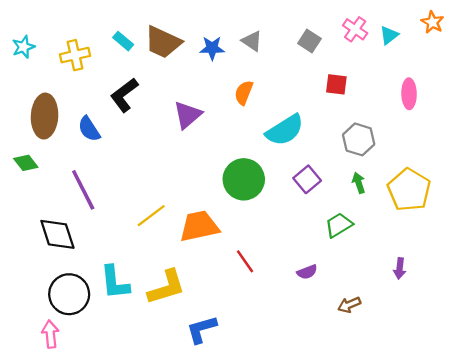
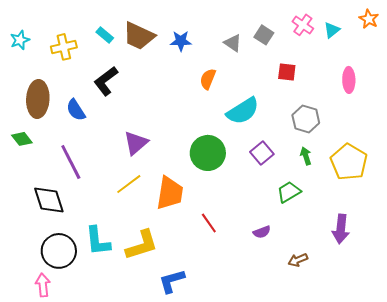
gray triangle: (252, 41) -> (233, 43), moved
purple triangle: (188, 115) -> (136, 143), moved
orange trapezoid: (199, 226) -> (170, 193), turned 111
purple arrow: (400, 268) -> (341, 229), size x1.6

